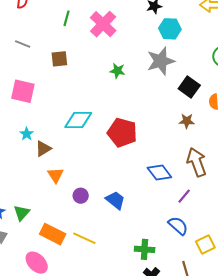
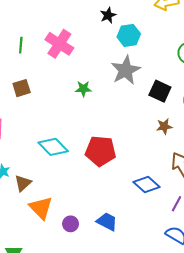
cyan diamond: (78, 120) -> (53, 147), turned 56
orange triangle: (56, 175) -> (41, 208), size x1.4

